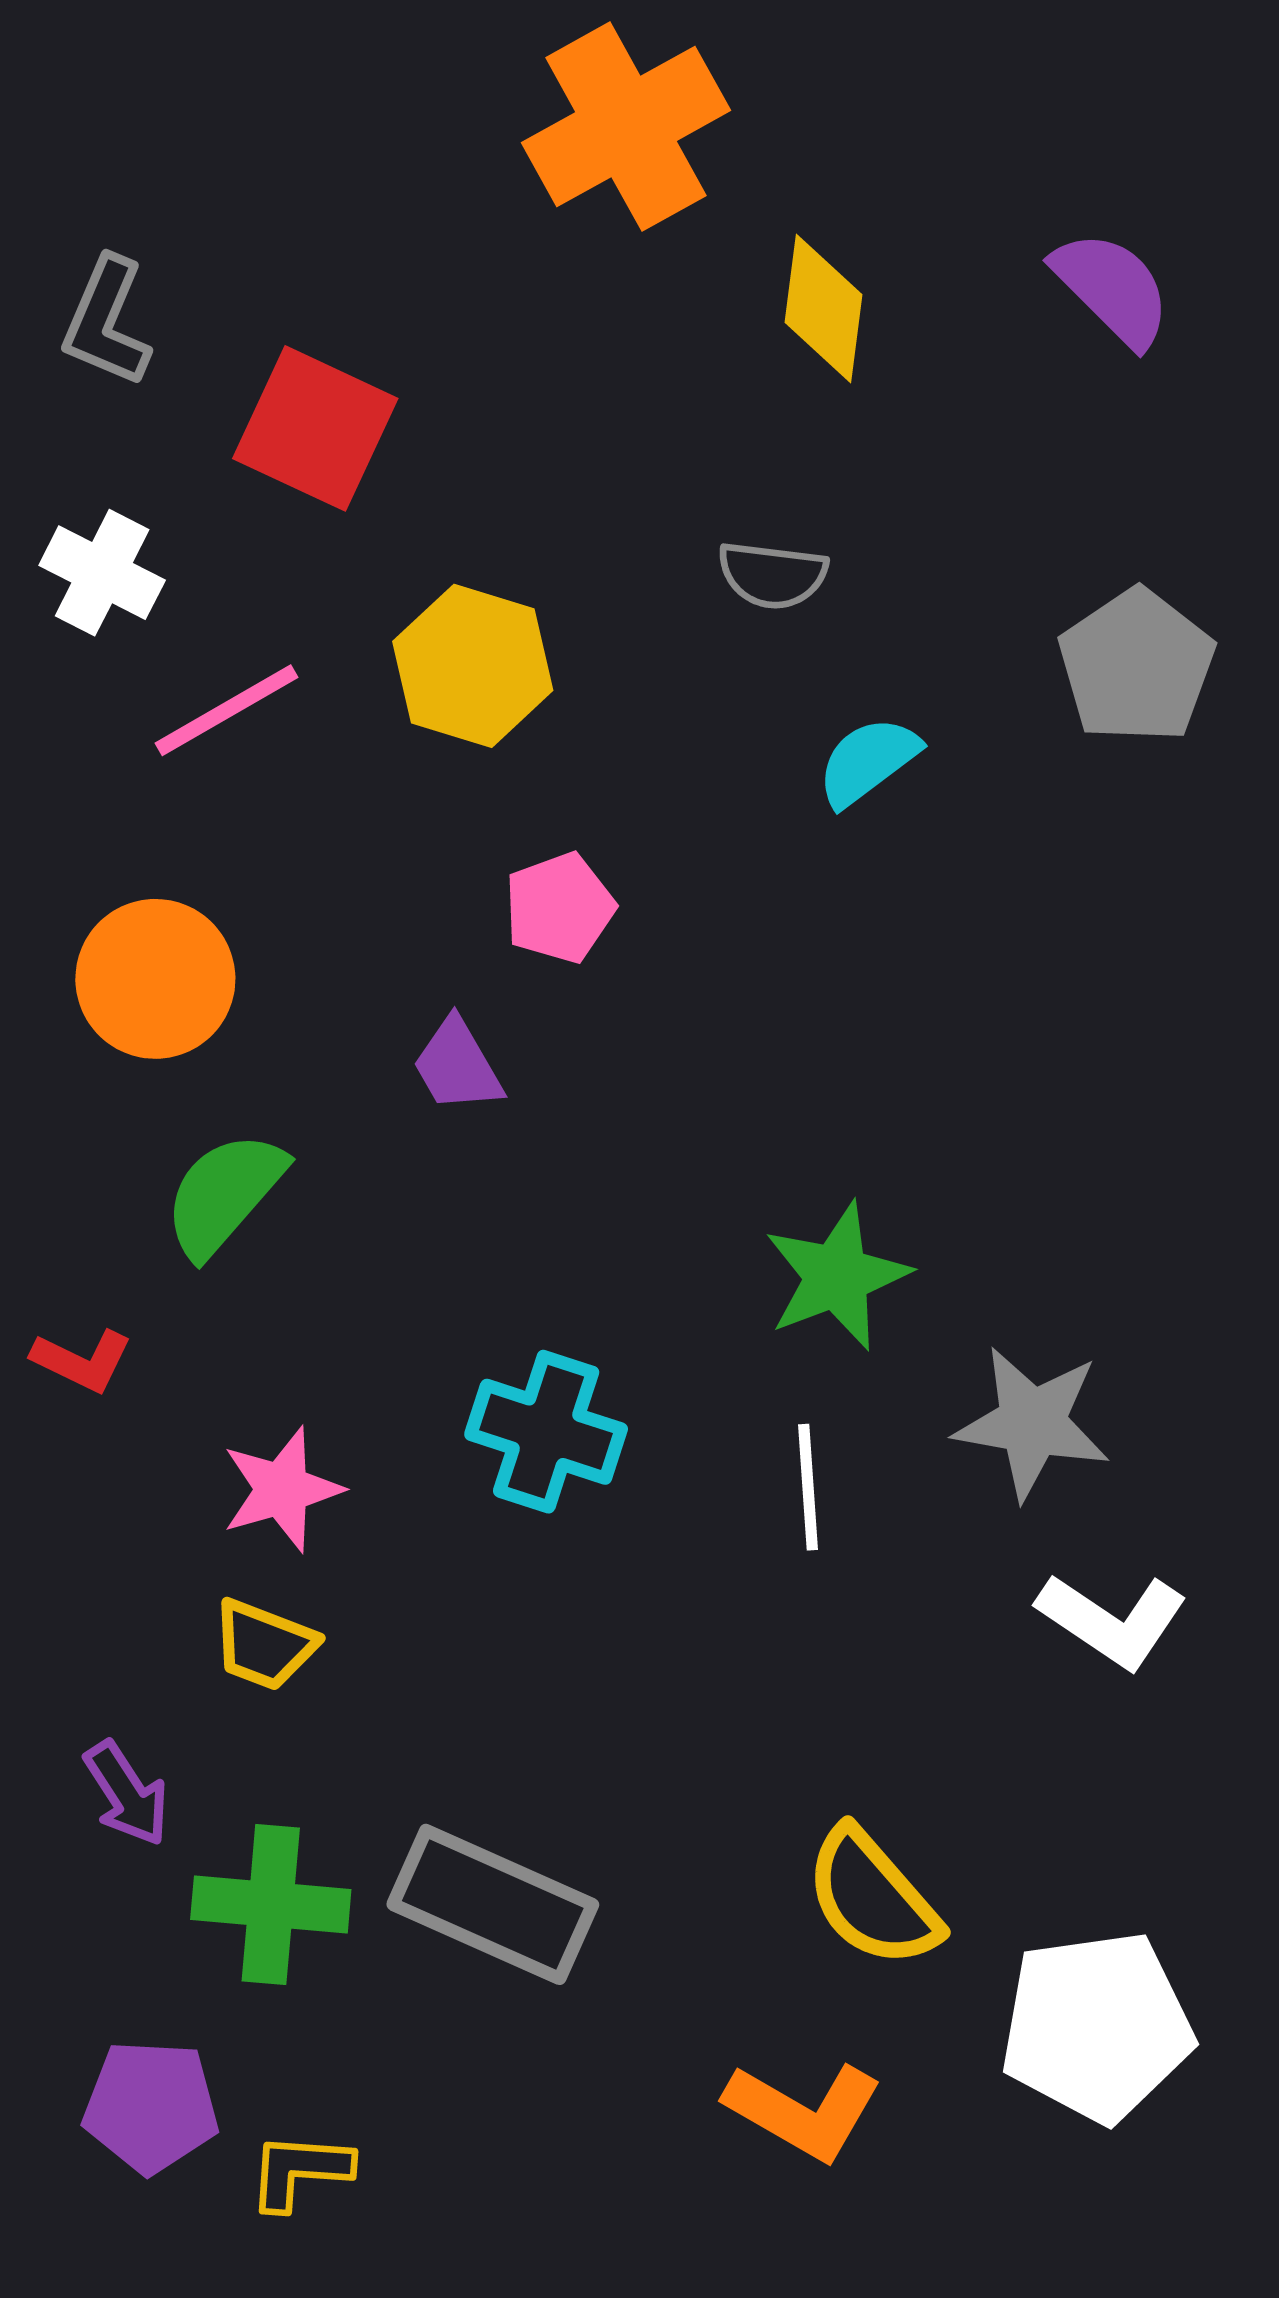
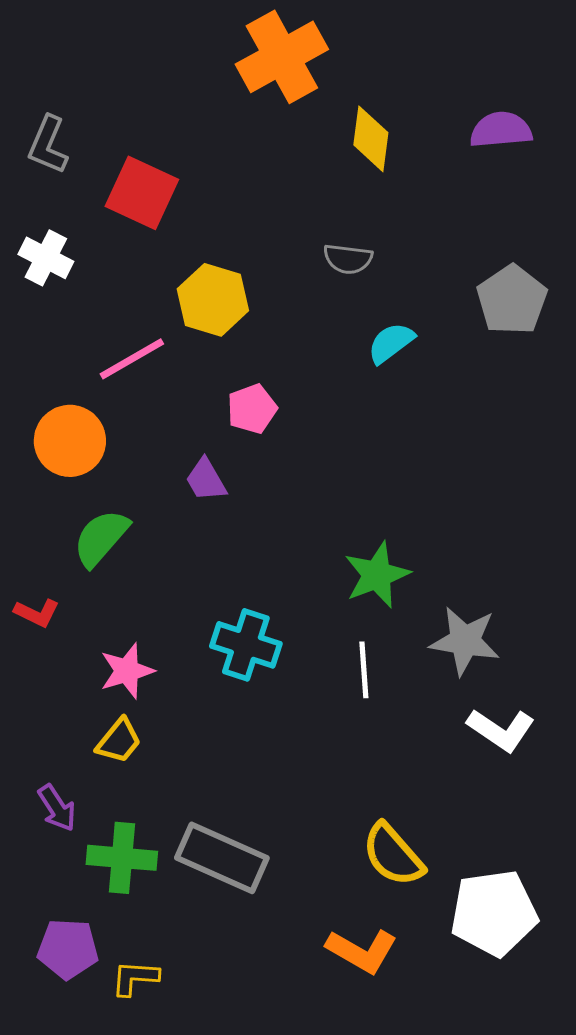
purple semicircle: (1112, 289) -> (501, 130), turned -50
pink line: (226, 710) -> (132, 359), moved
yellow trapezoid: (264, 1645) -> (119, 741), turned -72

